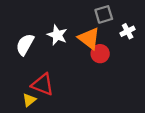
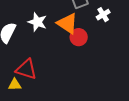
yellow triangle: (29, 100) -> (15, 85), turned 40

